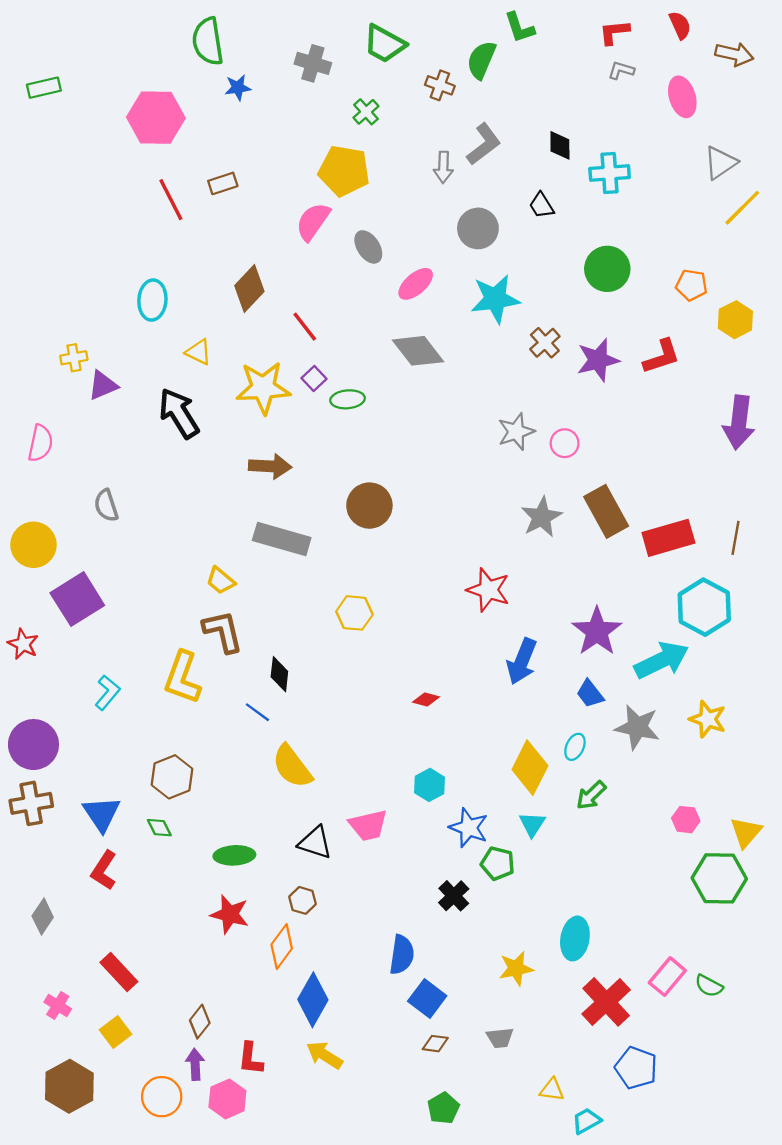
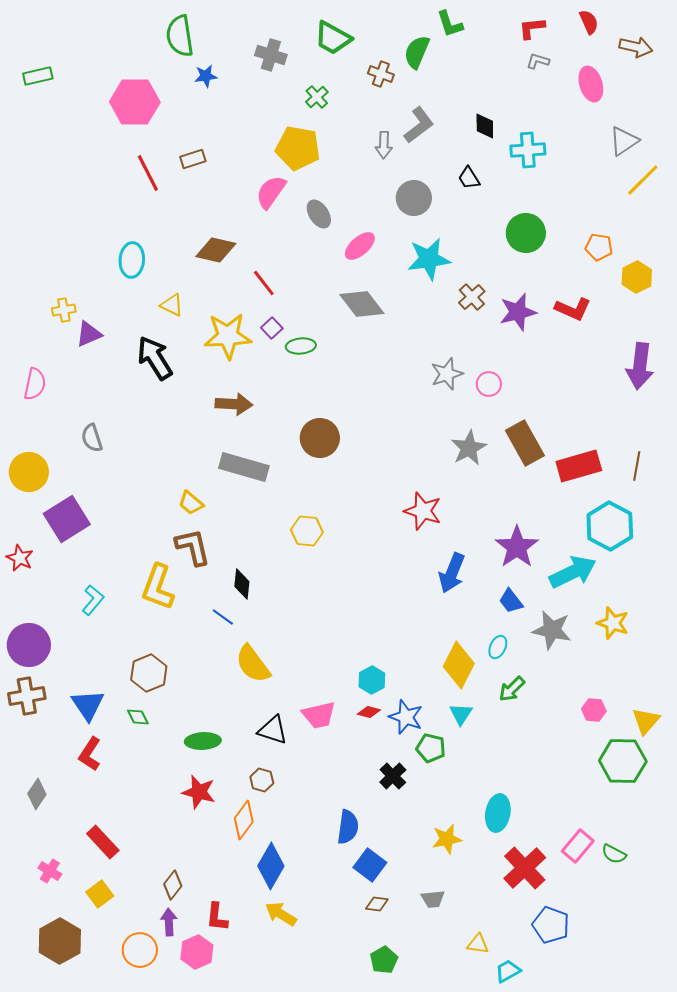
brown diamond: (249, 288) -> (216, 250), turned 60
red L-shape: (662, 357) -> (573, 309), turned 42
red diamond: (426, 699) -> (369, 712), moved

